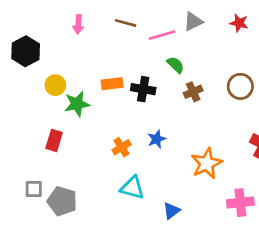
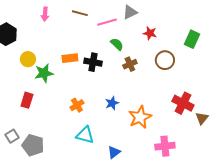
red star: (239, 23) -> (150, 33), moved
blue star: (157, 139) -> (112, 103), moved
gray square: (34, 189) -> (12, 136), turned -32

